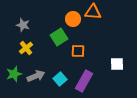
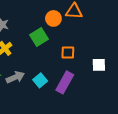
orange square: (78, 51) -> (68, 53), moved

